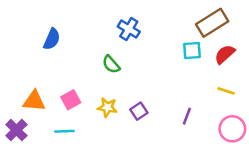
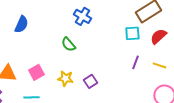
purple line: (187, 116) -> (135, 62), moved

